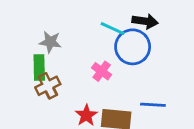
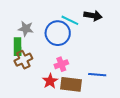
blue circle: (133, 47) -> (58, 33), moved
pink cross: (102, 71) -> (61, 64), moved, turned 32

